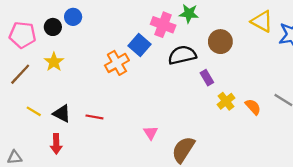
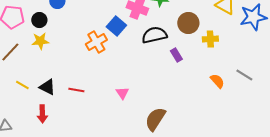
black circle: (53, 27) -> (39, 20), moved
yellow star: (54, 62) -> (40, 41), turned 30
yellow cross: (226, 101) -> (210, 39), moved, turned 35
pink triangle: (151, 133) -> (122, 93), moved

